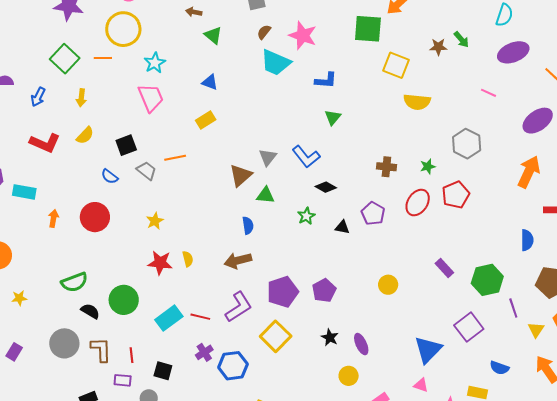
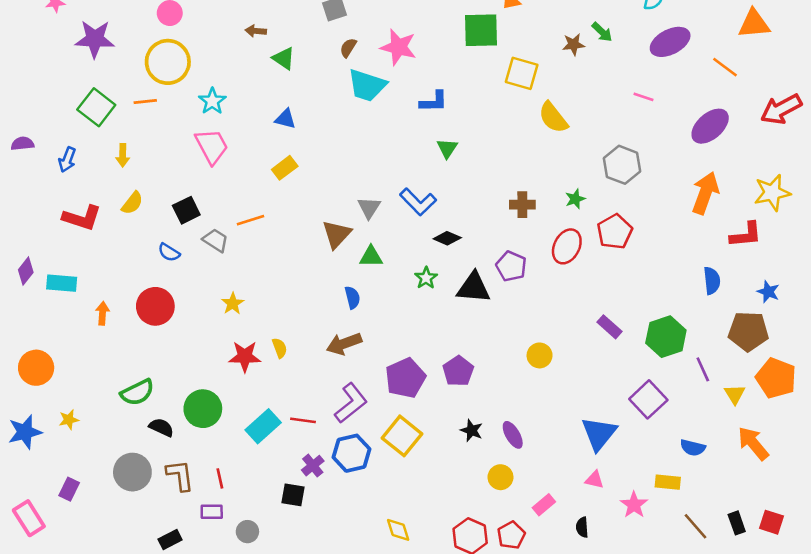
yellow semicircle: (417, 102) -> (553, 118), turned 52
black triangle: (342, 227) -> (474, 288), size x1.8
blue hexagon: (233, 366) -> (352, 453), moved
black square: (163, 371) -> (293, 495), moved

